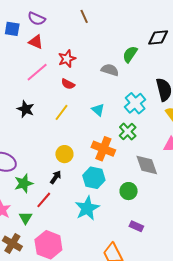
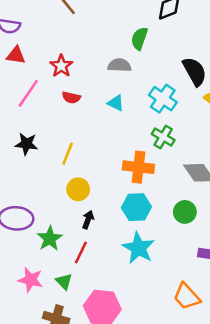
cyan triangle: (98, 110) -> (116, 103), moved
yellow line: (61, 112) -> (68, 154), moved
yellow circle: (64, 154) -> (78, 189), moved

